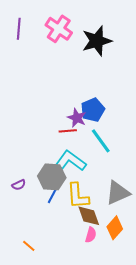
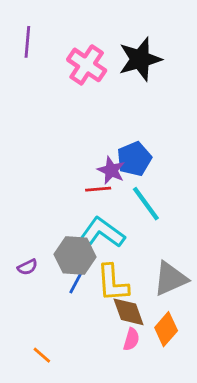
pink cross: (59, 29) -> (87, 65), moved

